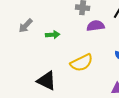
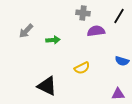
yellow semicircle: (82, 63) -> (82, 68), size x0.7

